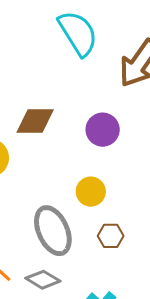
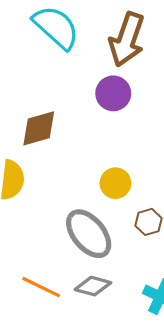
purple circle: (103, 130) -> (113, 93), moved

